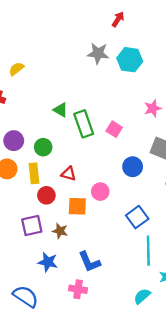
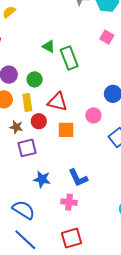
pink square: (114, 129) -> (107, 37), moved
red triangle: (69, 174) -> (57, 102), size x1.5
pink circle: (100, 192) -> (93, 115), moved
brown star: (60, 231) -> (16, 127), moved

